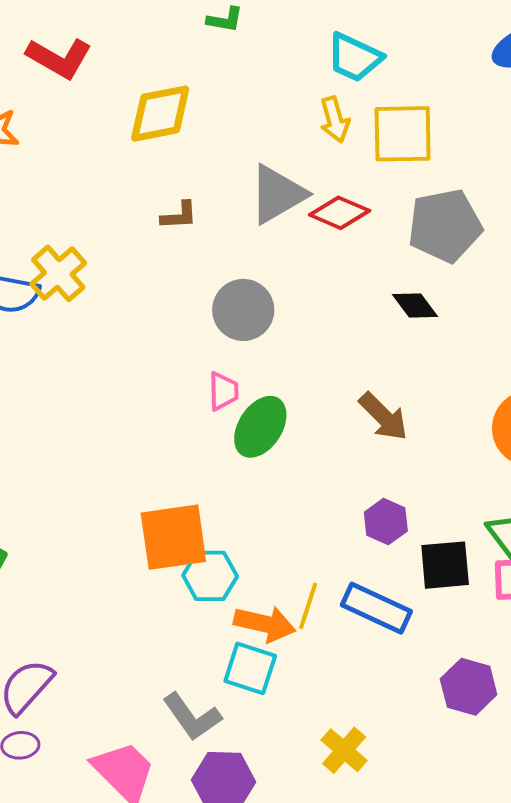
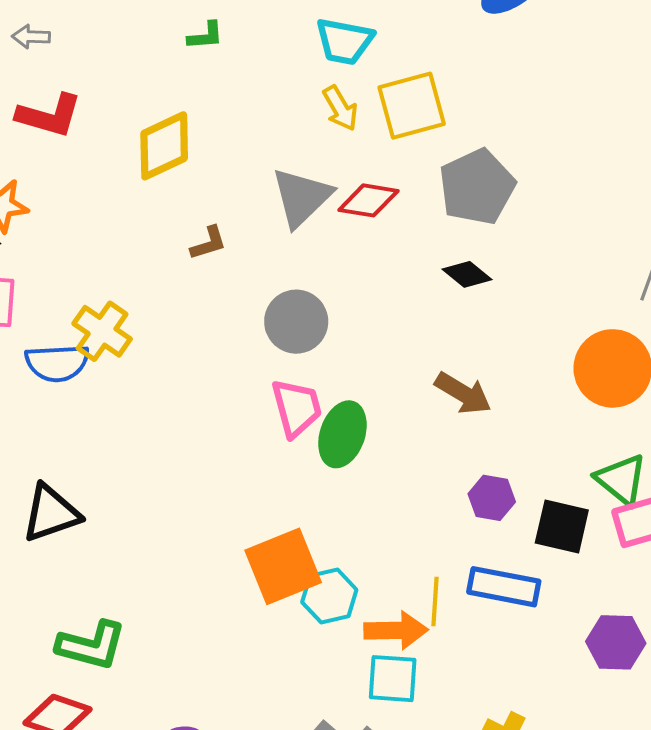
pink trapezoid: (223, 391) -> (297, 408), size x1.5
black square: (445, 565) -> (562, 527), turned 32

